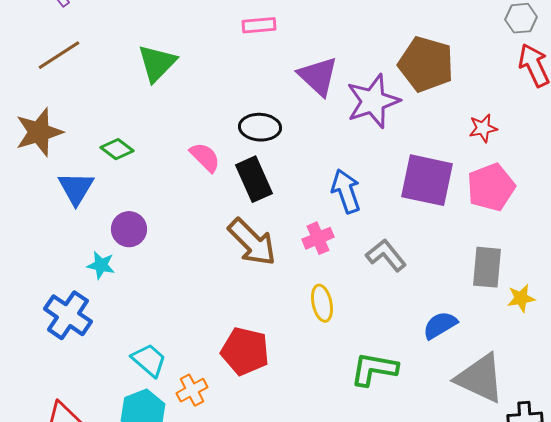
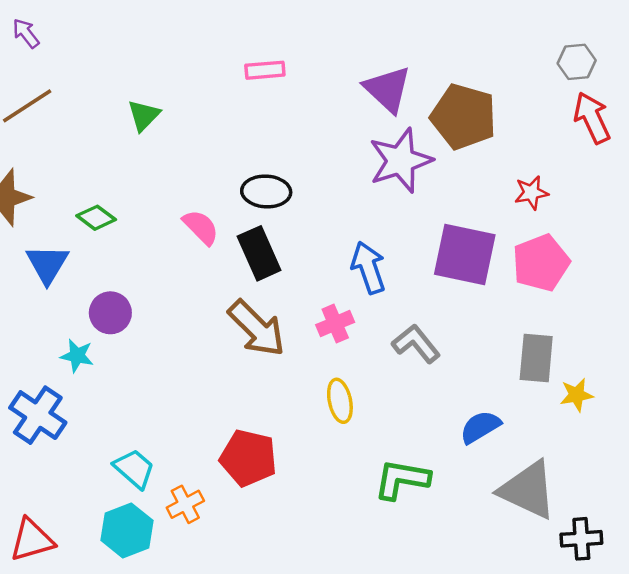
green triangle: (157, 63) -> (144, 115), size x0.7
purple triangle: (318, 76) -> (387, 89), moved

